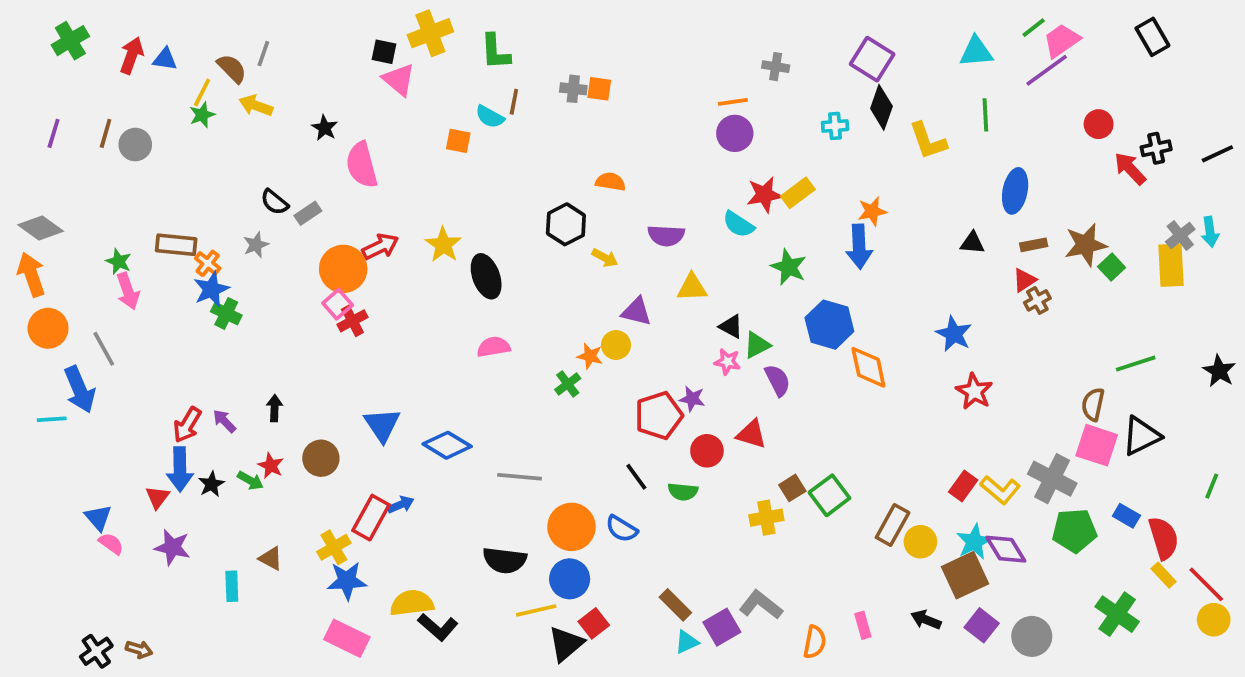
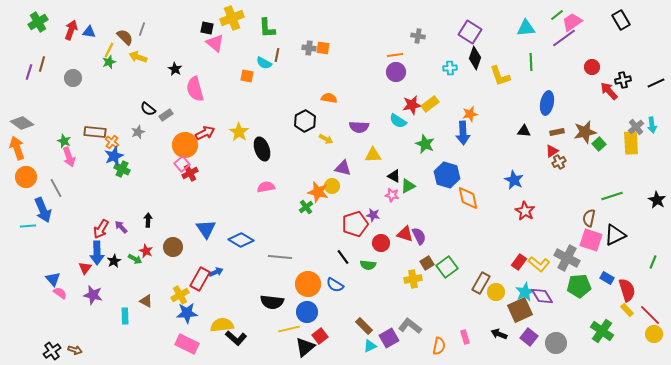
brown line: (106, 133) -> (42, 64), moved
orange star: (590, 356) -> (318, 192), size x1.5
purple semicircle: (777, 380) -> (419, 236), moved

